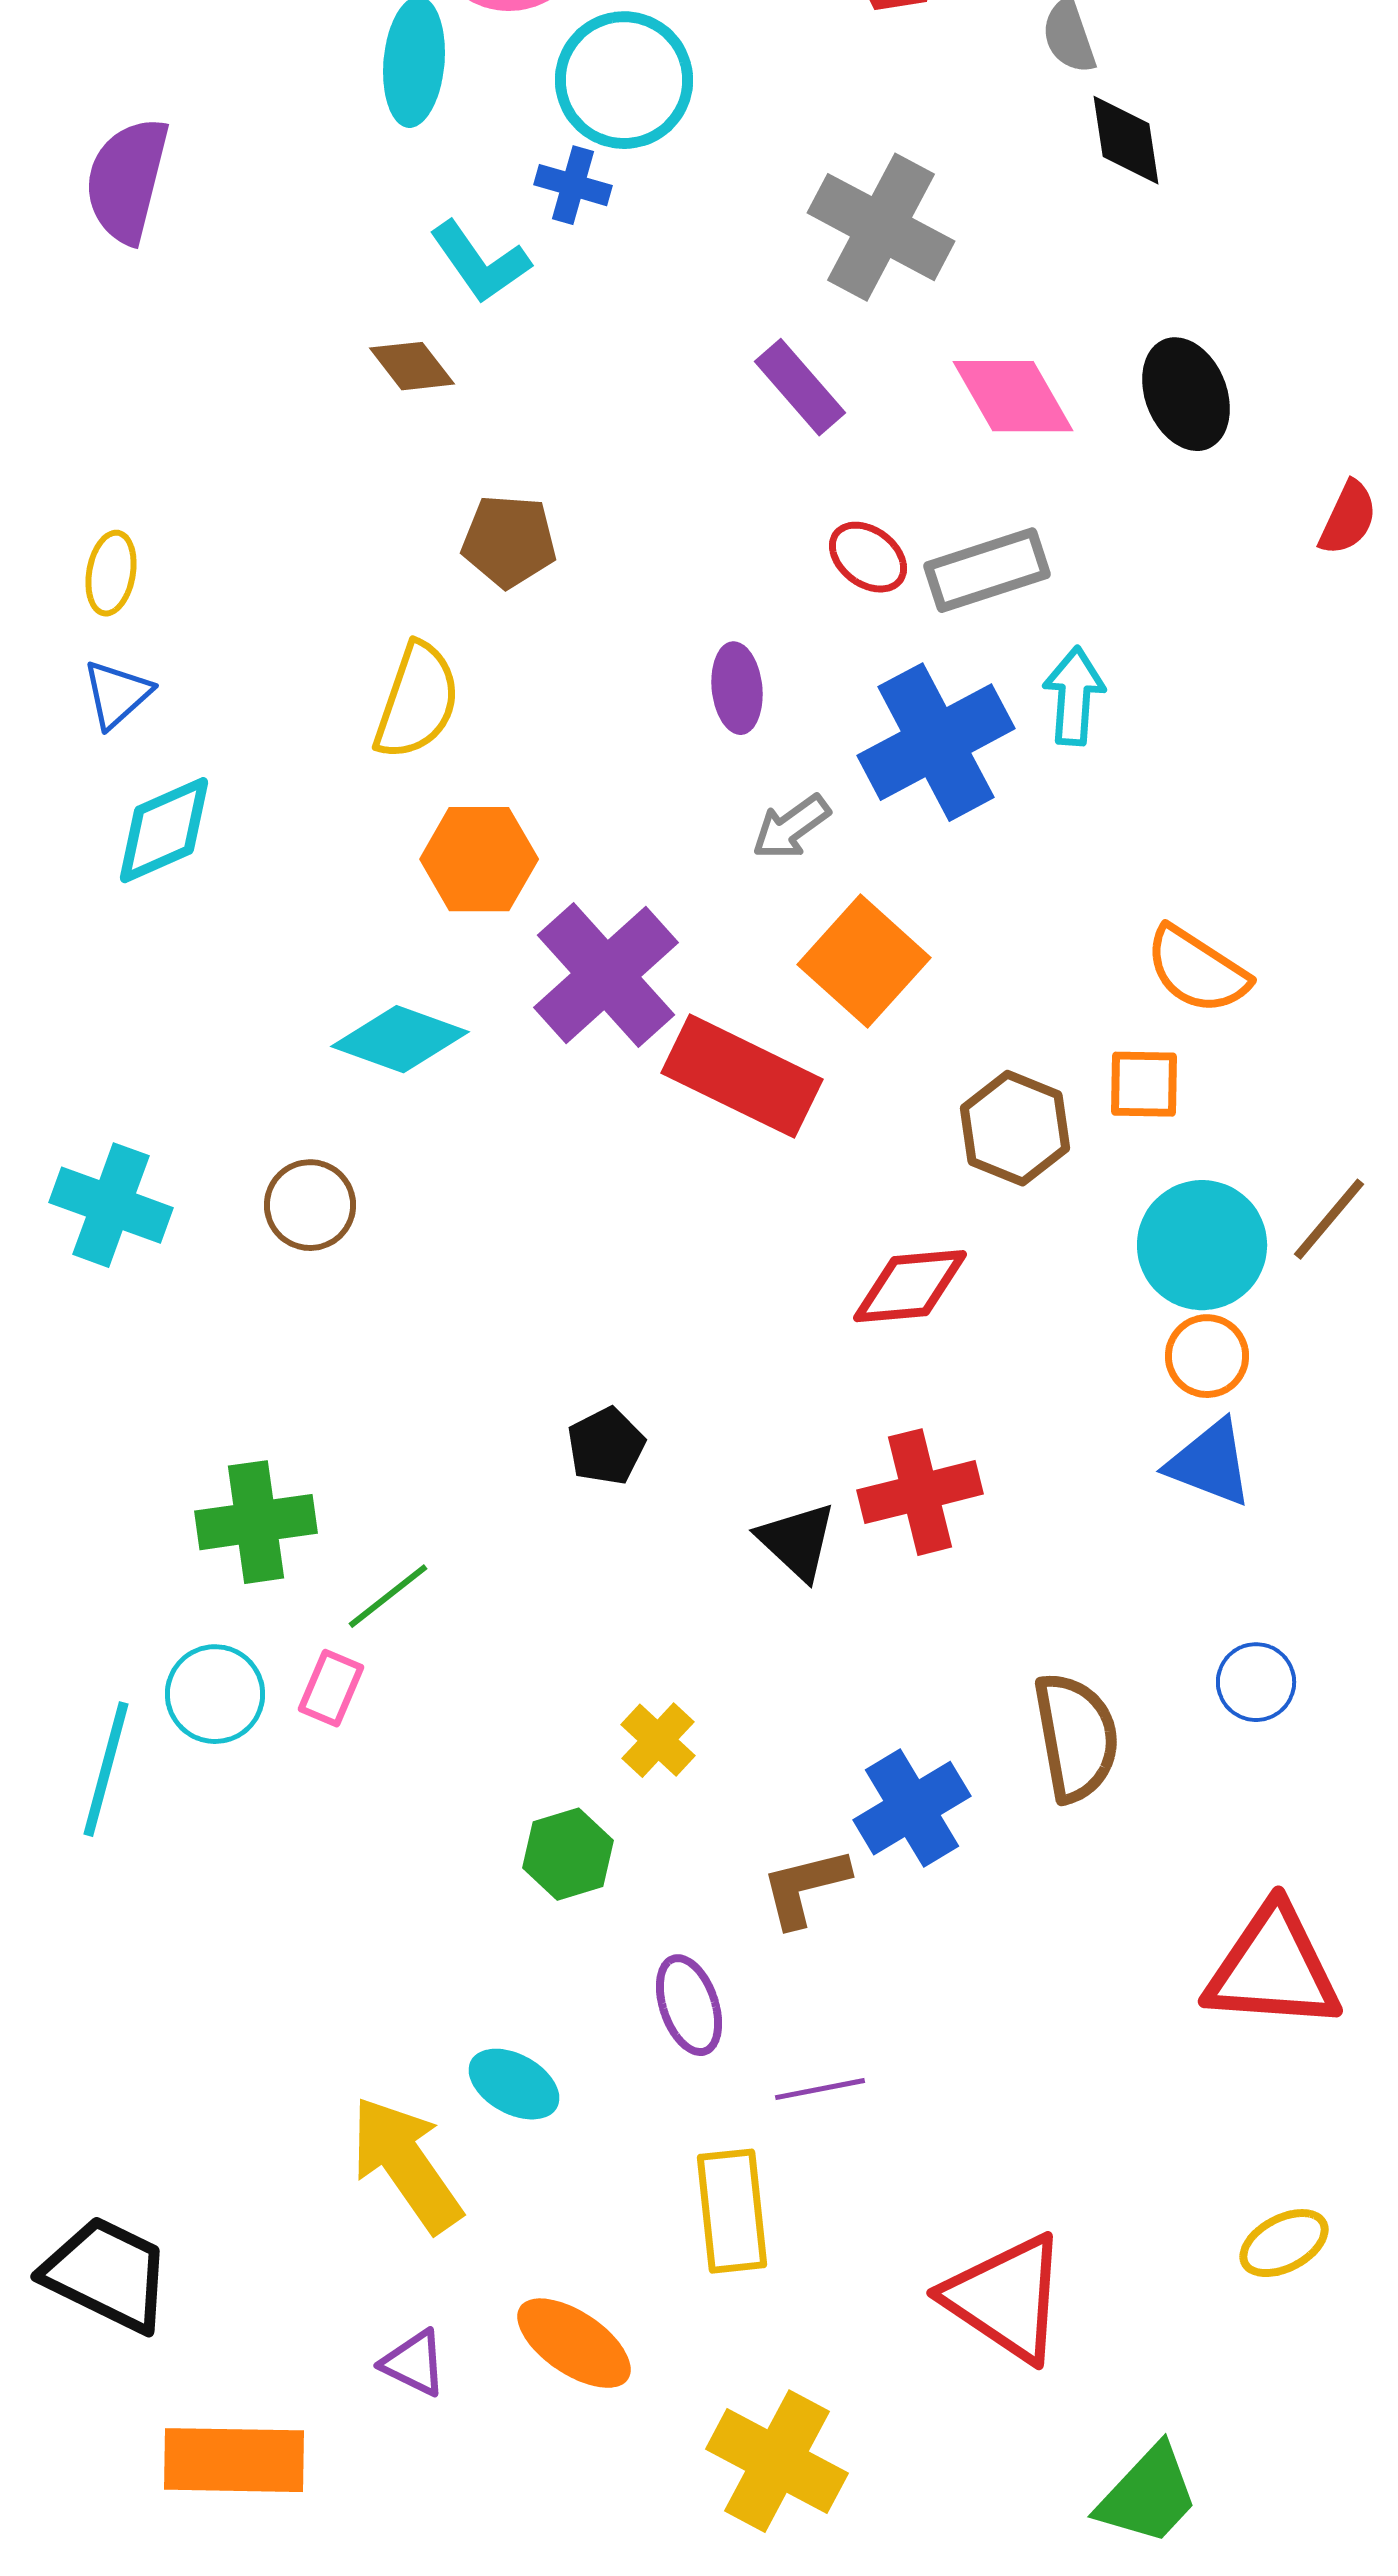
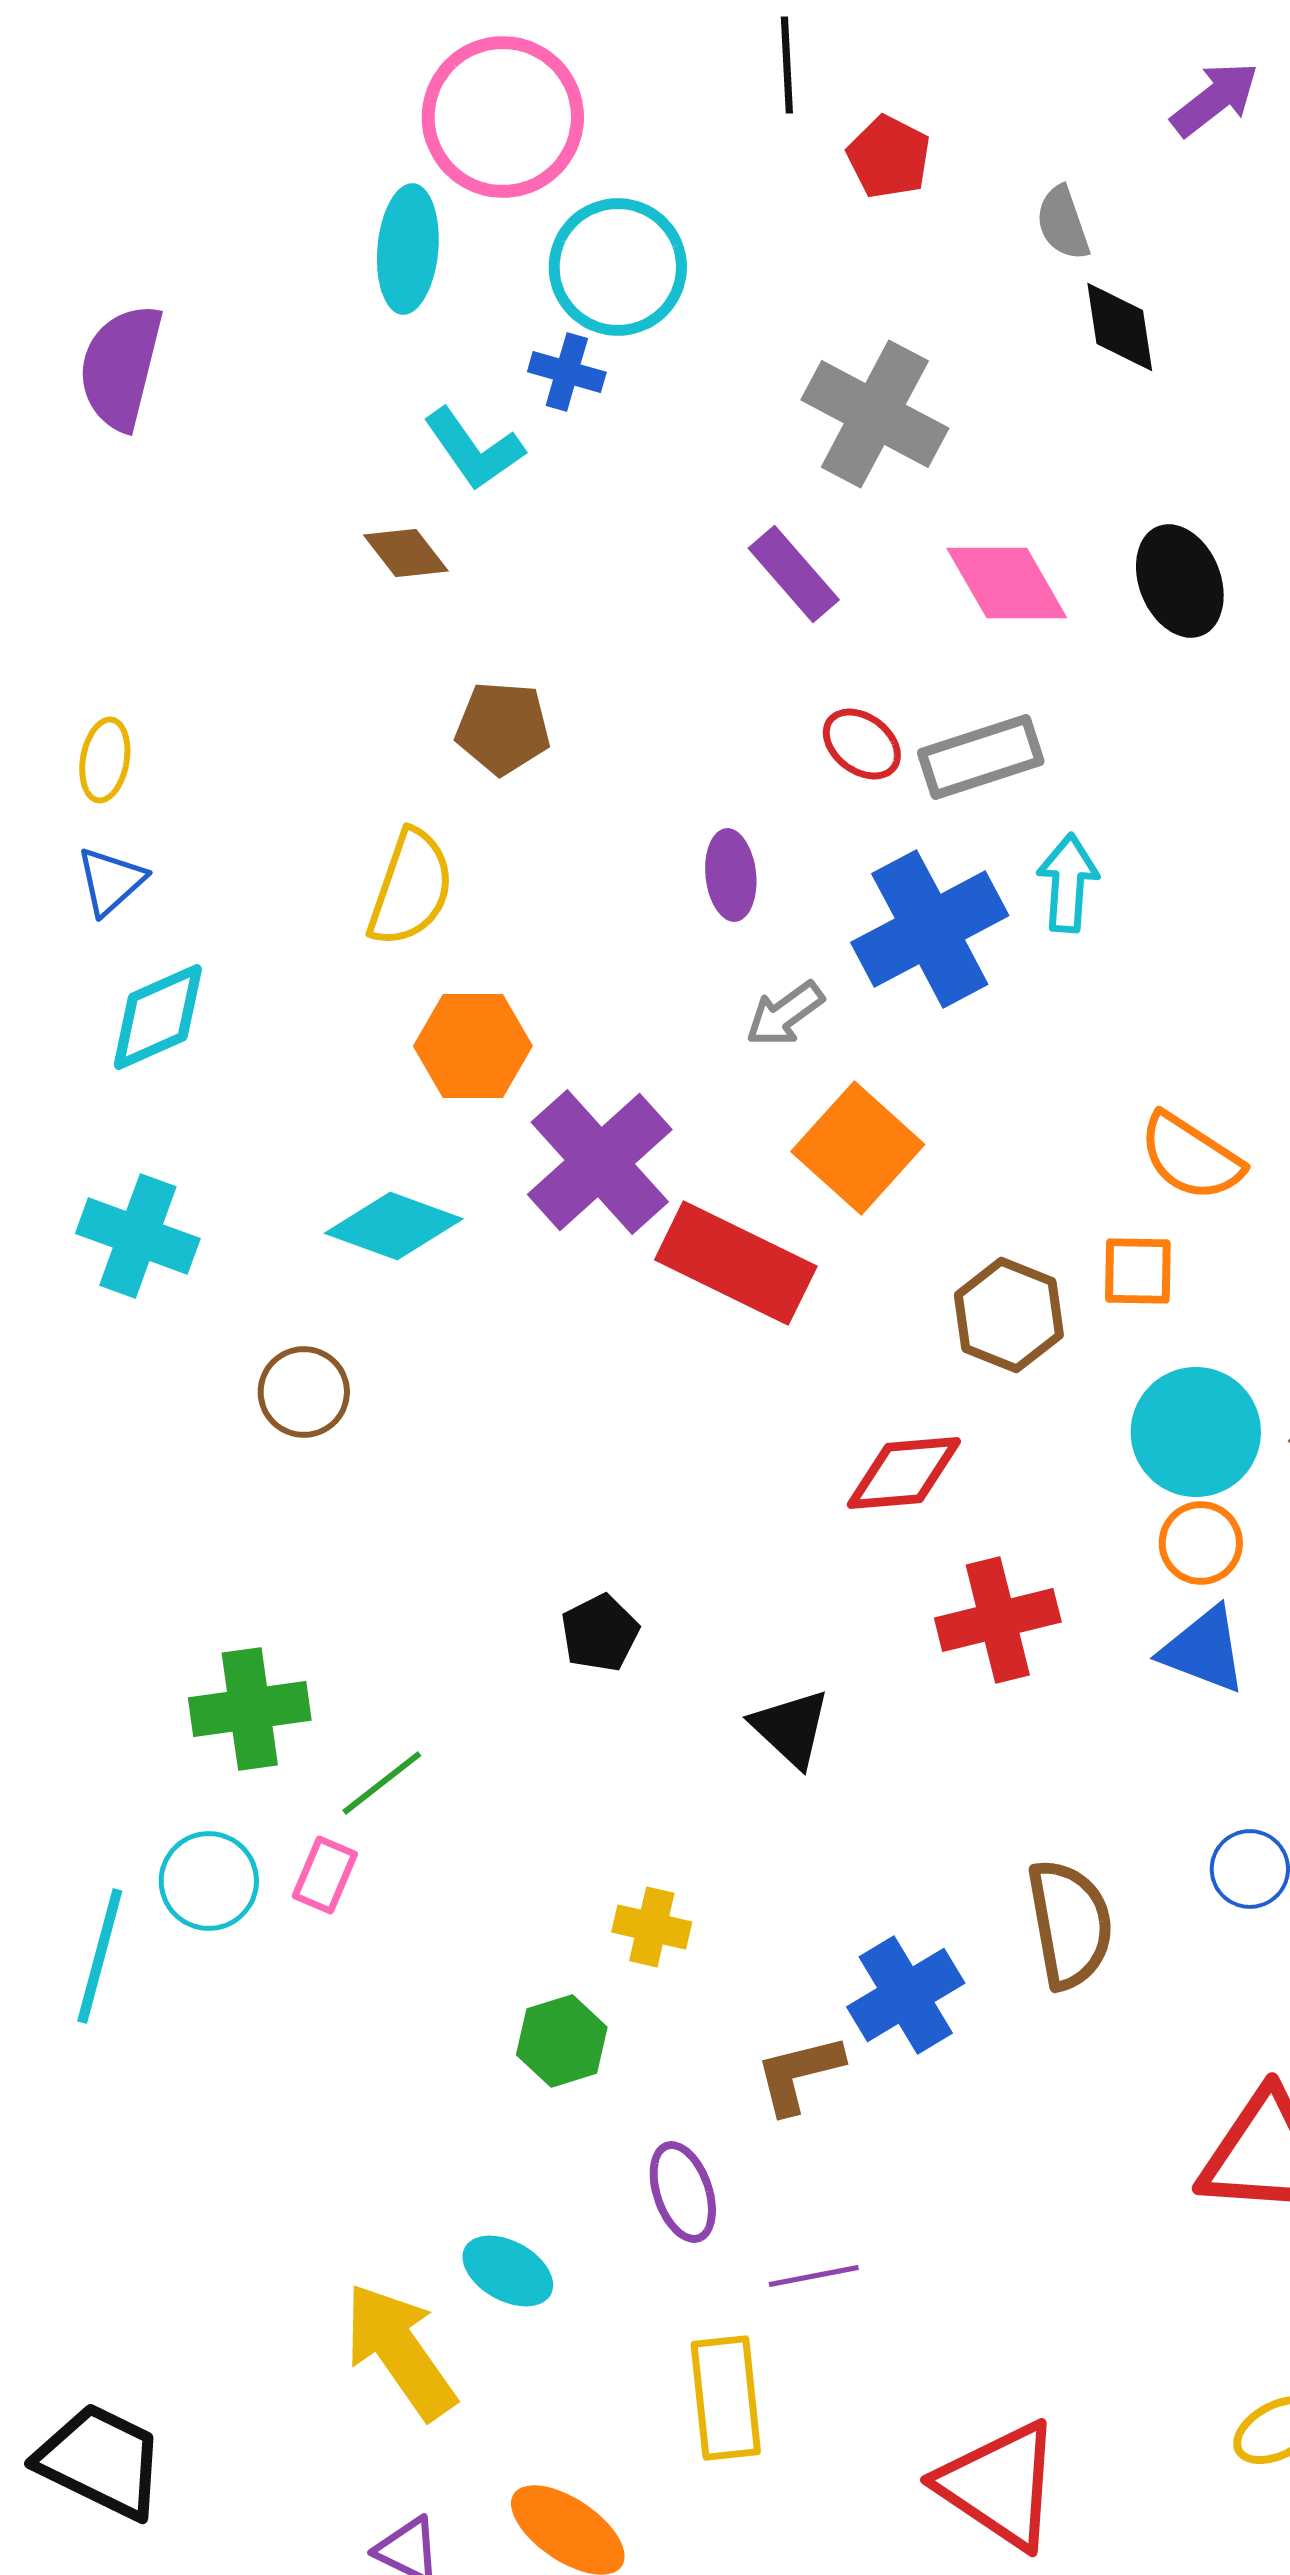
cyan cross: (111, 1205) -> (138, 1236), moved
red cross: (920, 1492) -> (998, 1620), moved
yellow cross: (658, 1740) -> (652, 1927), turned -30

